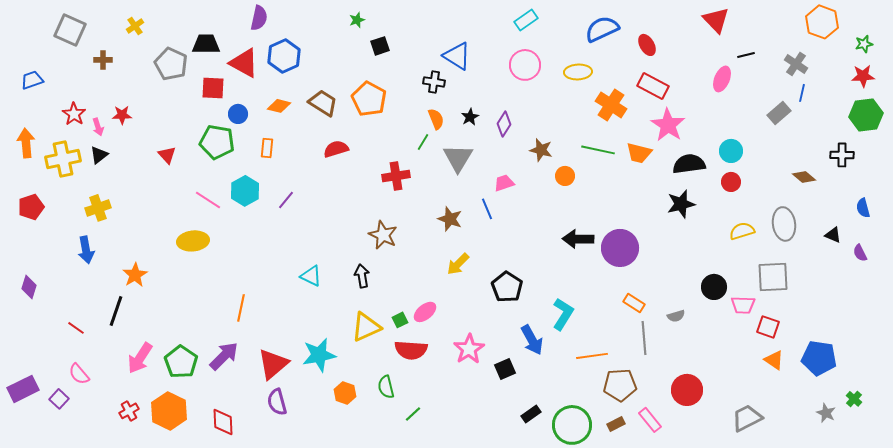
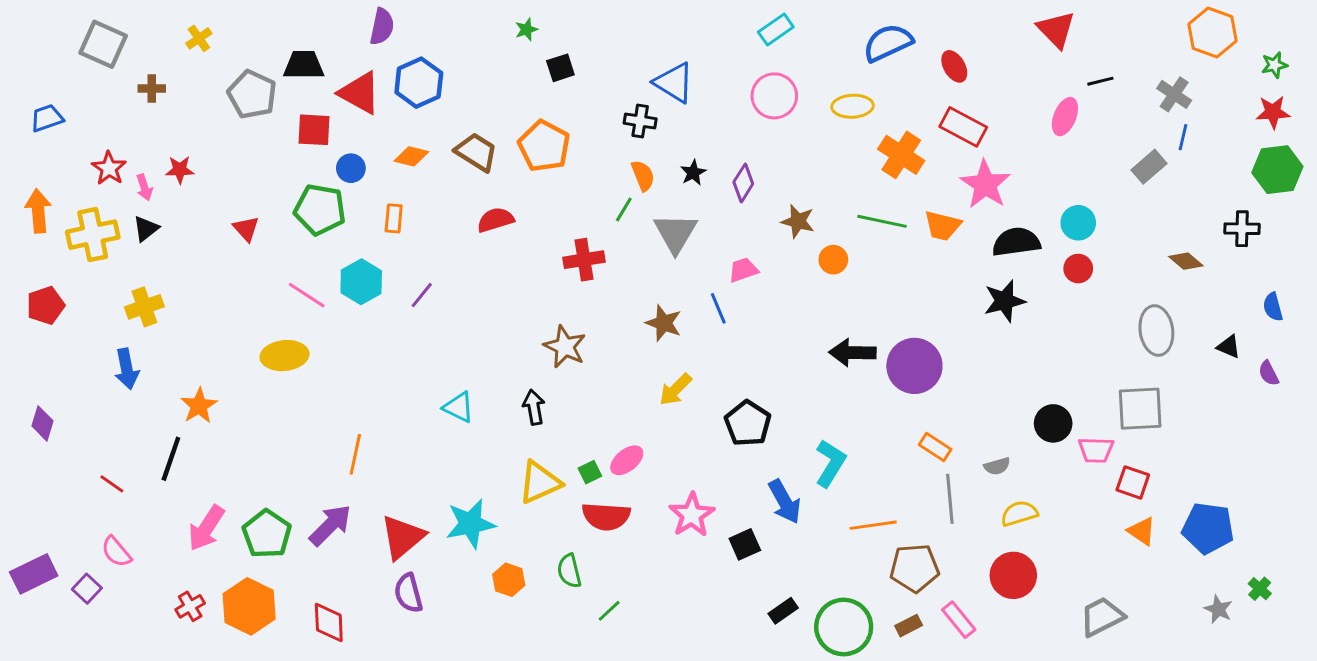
yellow semicircle: (742, 231) -> (1019, 513), moved

